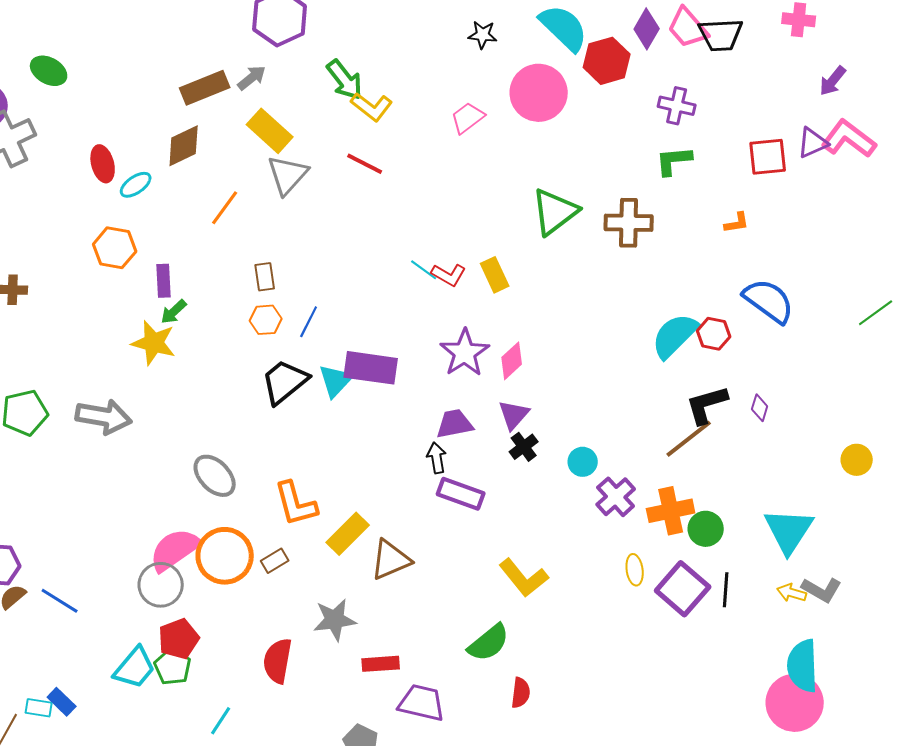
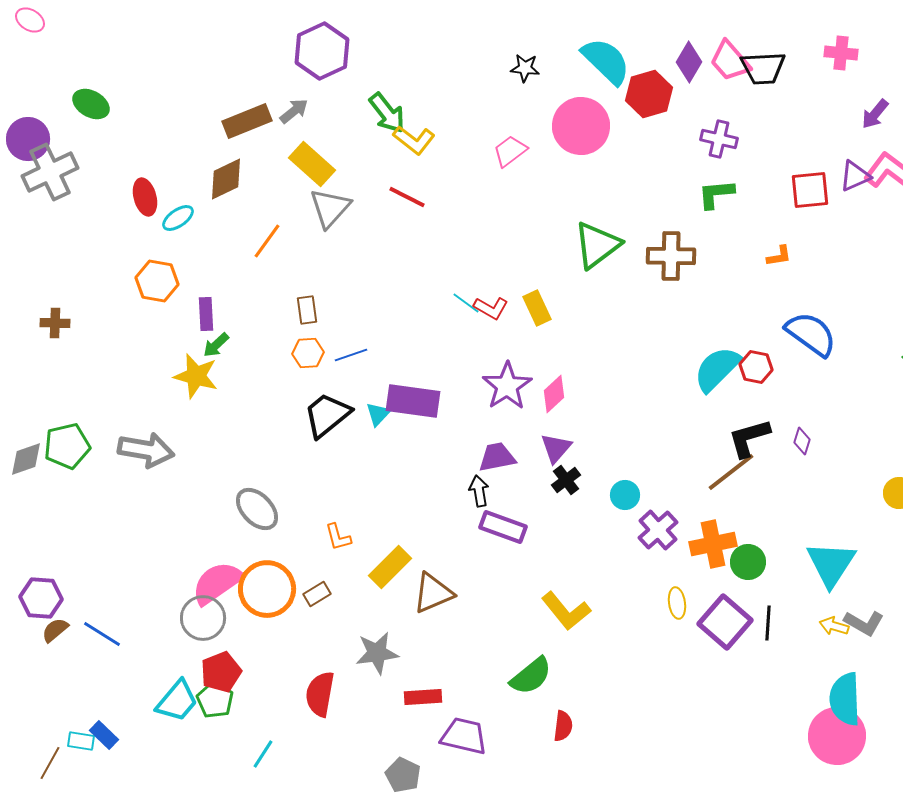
blue line: (309, 322) -> (351, 355), turned 44
cyan triangle: (336, 381) -> (378, 414), size x0.7
orange L-shape: (296, 504) -> (338, 537), size x0.6

